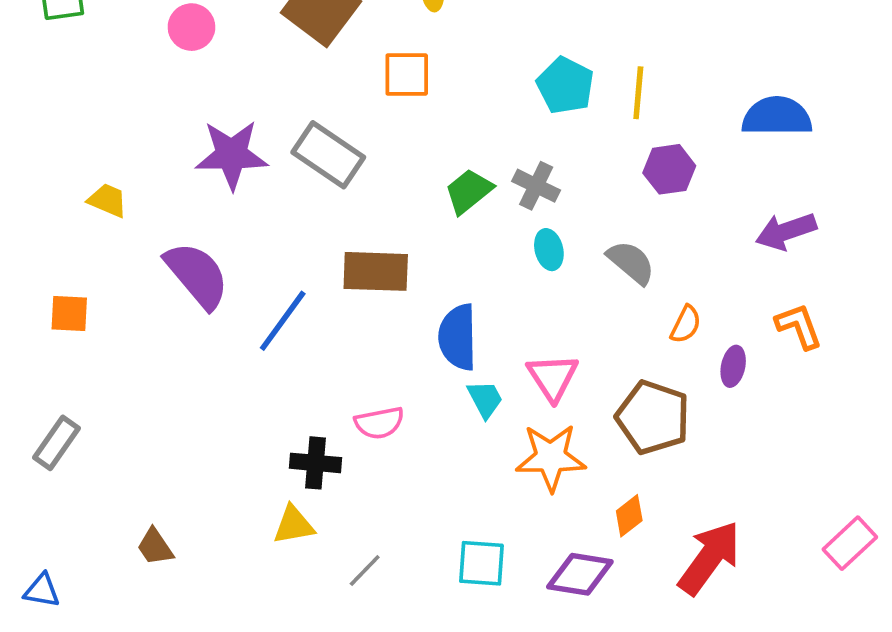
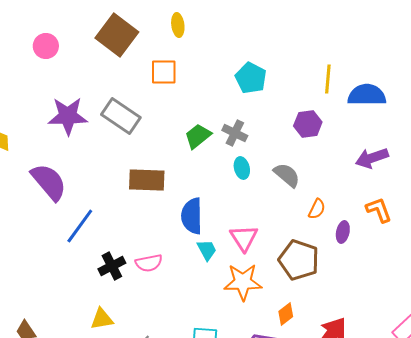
yellow line: (638, 93) -> (328, 79), moved
blue line: (283, 321) -> (80, 226), moved
black cross: (315, 463) -> (112, 266), moved, turned -32

